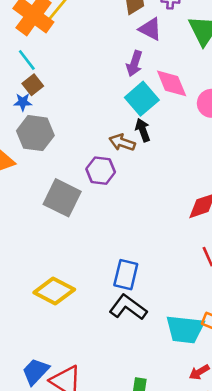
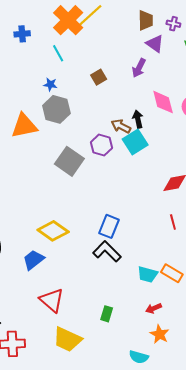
pink diamond: (172, 83) -> (163, 102), moved
brown square: (33, 85) -> (99, 77), moved
cyan square: (142, 99) -> (135, 142), moved
cyan trapezoid: (185, 329) -> (148, 274), size x0.7
blue trapezoid: (36, 371) -> (33, 260), moved

